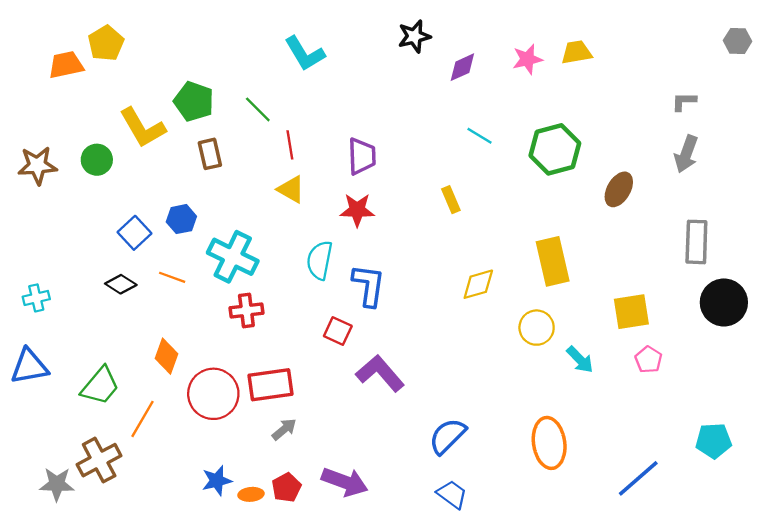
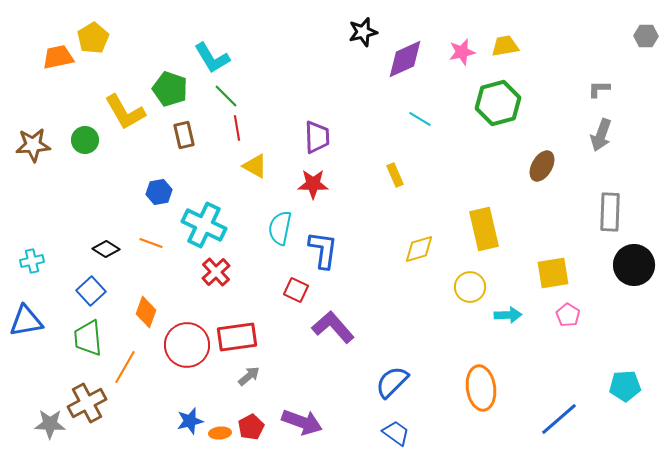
cyan L-shape: (305, 53) -> (212, 58), moved
purple diamond: (462, 67) -> (405, 59), size x1.5
red line: (290, 145) -> (237, 128), moved
green hexagon: (555, 149) -> (498, 103), moved
blue square: (134, 233) -> (91, 291), moved
red cross: (246, 310) -> (216, 272), turned -36
cyan arrow: (580, 360) -> (508, 315), turned -48
green trapezoid: (100, 386) -> (88, 338), turned 135

